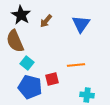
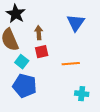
brown arrow: (46, 21) -> (39, 33), moved, turned 136
red square: (52, 79) -> (42, 52), moved

